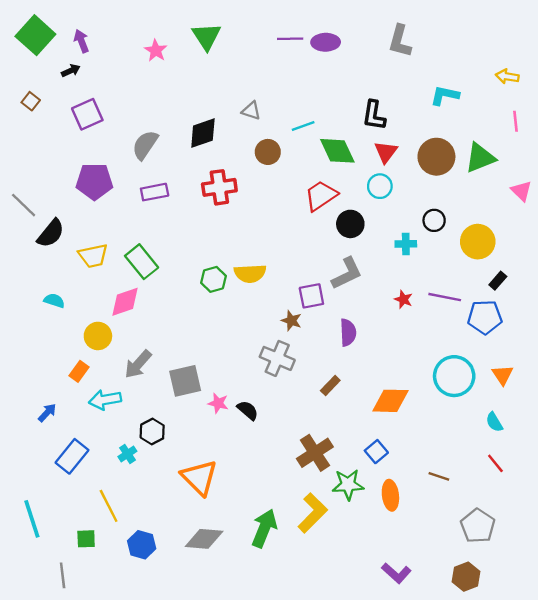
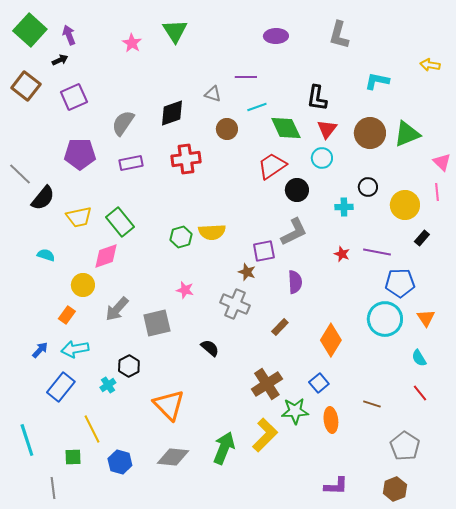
purple line: (290, 39) -> (246, 77), moved
brown square: (31, 101) -> (26, 86), size x1.8
pink line: (515, 121) -> (437, 192), moved
blue pentagon: (485, 317) -> (400, 283), moved
cyan arrow: (105, 400) -> (75, 349), moved
orange diamond: (390, 401) -> (331, 340), turned -60
pink star: (218, 403) -> (185, 290), moved
purple L-shape: (396, 573) -> (336, 486), turned -40

